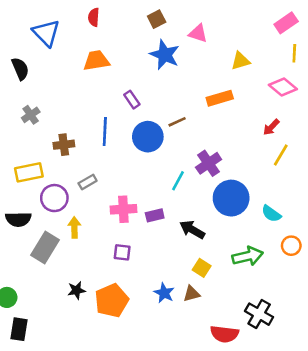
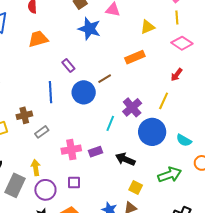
yellow line: (294, 53) -> (177, 18), moved
brown cross: (64, 145) -> (24, 115), moved
yellow line: (281, 155) -> (164, 101), moved
purple circle: (54, 198) -> (45, 190), moved

